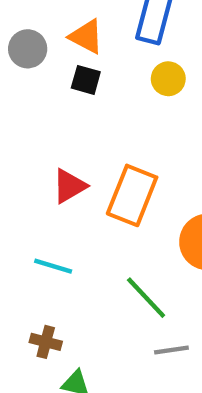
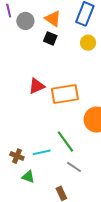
orange rectangle: (132, 195) -> (65, 94), turned 52
cyan line: (53, 266) -> (42, 152), moved, turned -36
gray line: (171, 350) -> (74, 167), turned 35

